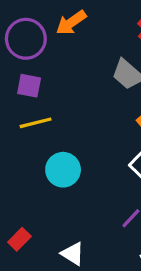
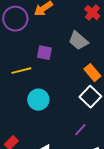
purple square: (29, 86) -> (44, 53), moved

